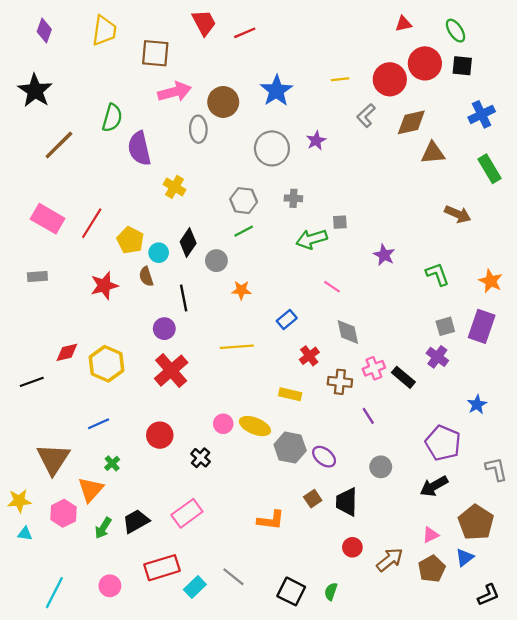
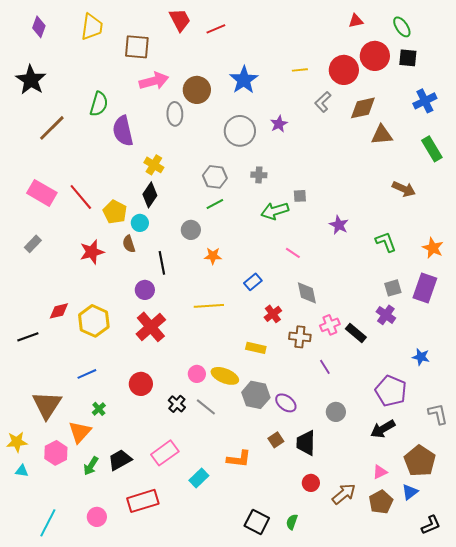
red line: (92, 223) -> (81, 197), turned -72
black diamond: (188, 242) -> (150, 195), moved
gray rectangle: (37, 276) -> (33, 244), turned -42
blue star: (477, 405) -> (421, 357), turned -30
gray line: (233, 577) -> (206, 407), moved
cyan rectangle: (195, 587) -> (199, 478), moved

